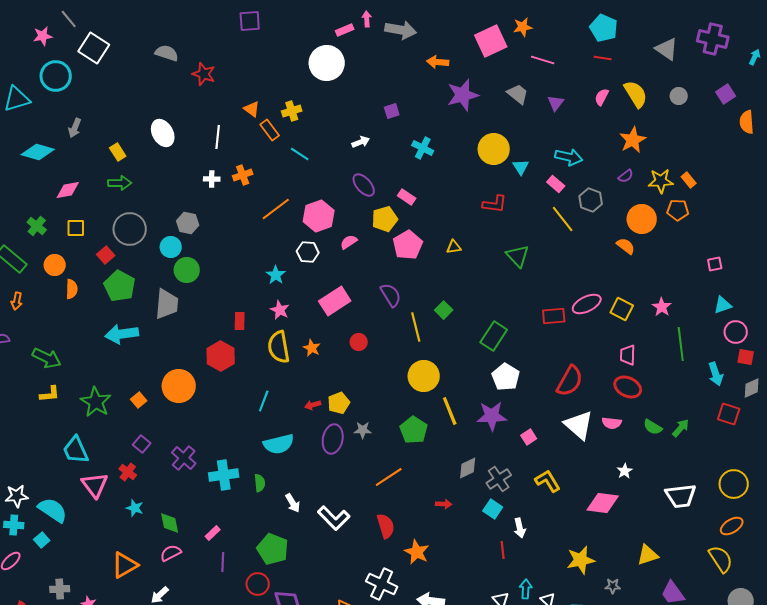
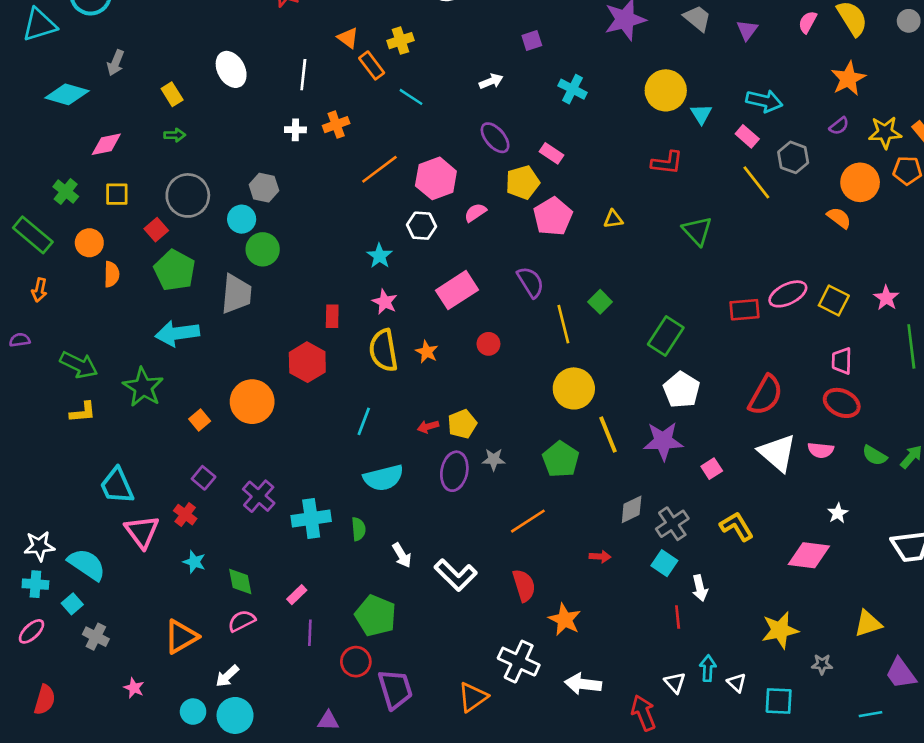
green arrow: (120, 183) -> (175, 135), size x0.7
green star: (96, 402) -> (143, 387), moved
gray cross: (60, 589) -> (96, 637), moved, turned 30

